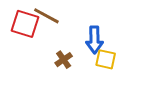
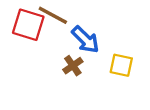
blue arrow: (94, 40) -> (85, 40), moved, turned -44

